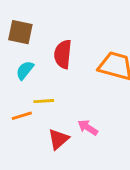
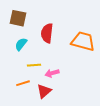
orange line: (22, 116) -> (23, 83), moved
pink arrow: (88, 127) -> (52, 73), moved, turned -48

